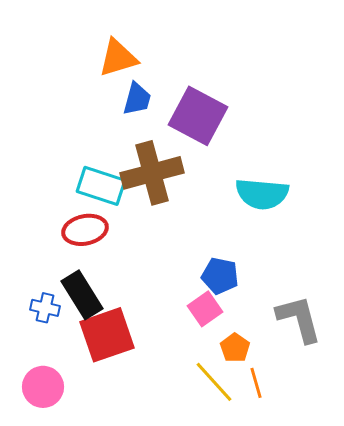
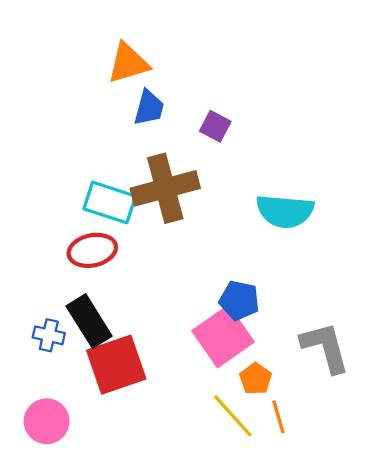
purple square: (198, 116) -> (215, 126), size x0.5
pink square: (205, 309) -> (223, 336), size x1.6

